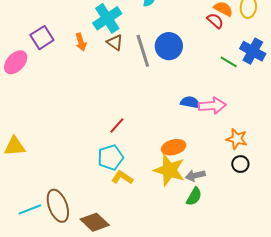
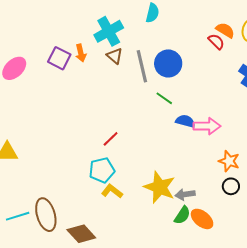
purple square: (42, 38) -> (59, 58), moved, turned -35
green line: (229, 62) -> (164, 98), moved
orange ellipse: (174, 147) -> (202, 219), moved, turned 50

